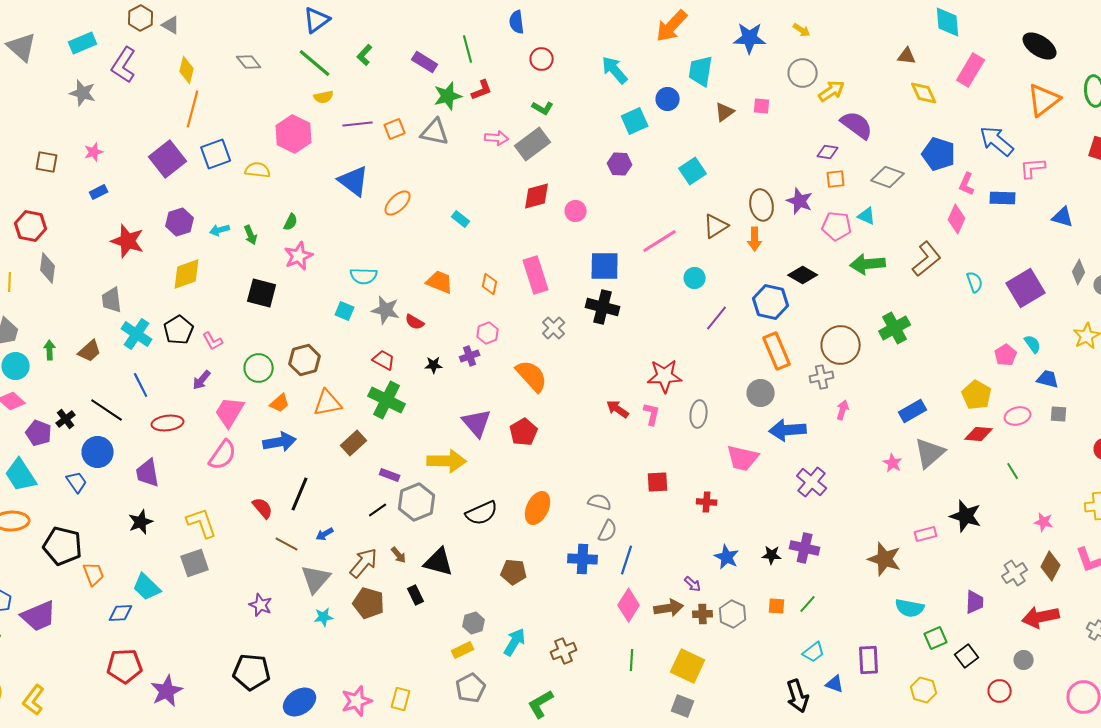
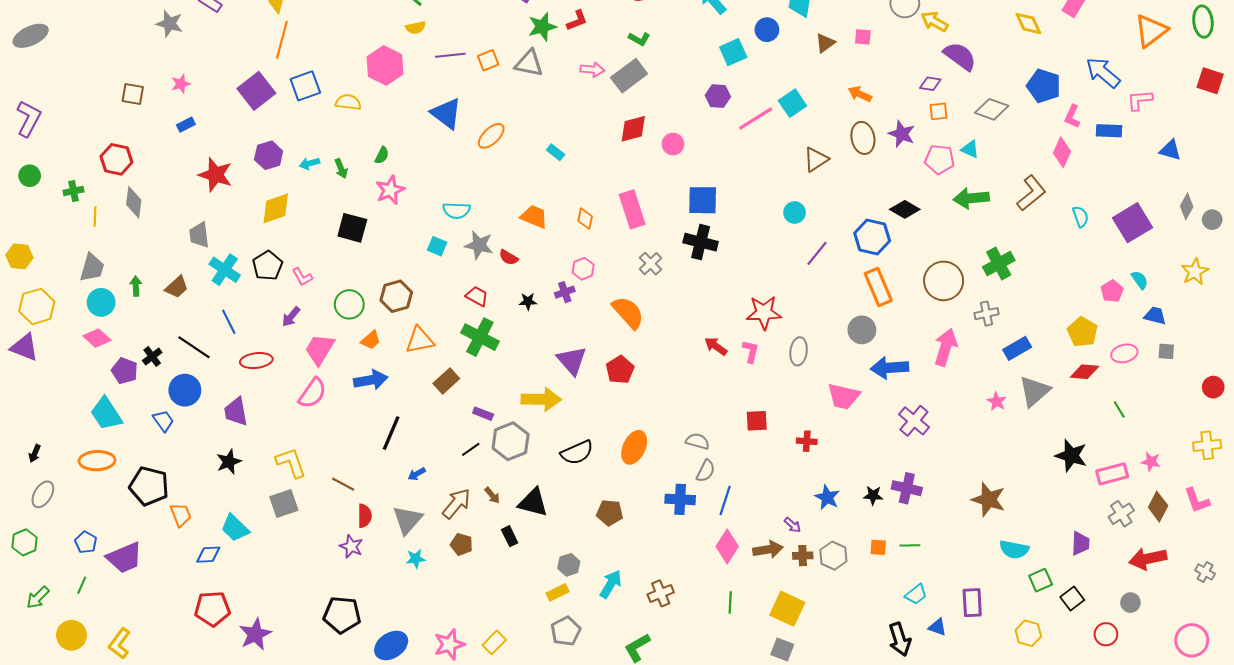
yellow arrow: (832, 91) -> (934, 22), turned -116
orange arrow: (755, 239) -> (860, 94), moved, turned 115
pink line: (660, 241) -> (756, 119), moved
gray cross: (822, 377) -> (986, 314), moved
pink arrow: (843, 410) -> (946, 347), size x1.8
red semicircle: (263, 508) -> (365, 516), moved, turned 40
pink rectangle: (926, 534) -> (1112, 474), moved, size x1.4
brown line: (287, 544) -> (343, 484), moved
brown pentagon: (369, 603) -> (462, 544), size x0.7
green line: (808, 604) -> (910, 545), turned 48
yellow rectangle: (401, 699) -> (494, 642), turned 30

